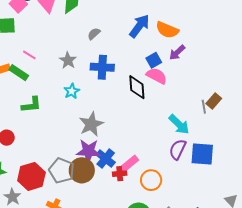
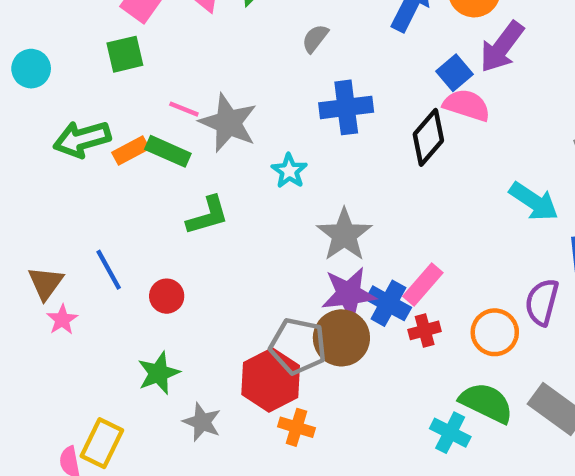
purple arrow: (177, 52) -> (502, 47), size x1.4
gray star: (68, 60) -> (228, 123), moved, size x1.5
black diamond: (137, 87) -> (428, 137), turned 55
purple semicircle: (178, 149) -> (542, 302), moved
pink rectangle: (129, 164) -> (423, 284), moved
red hexagon: (31, 176) -> (271, 380), moved

